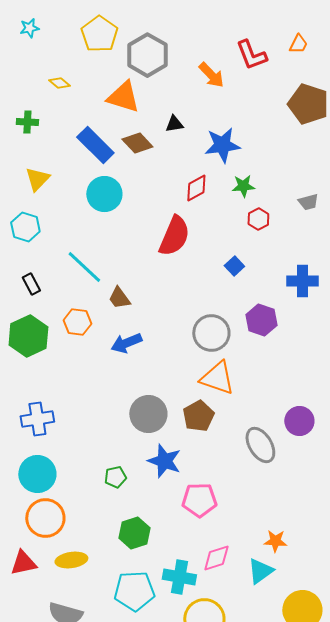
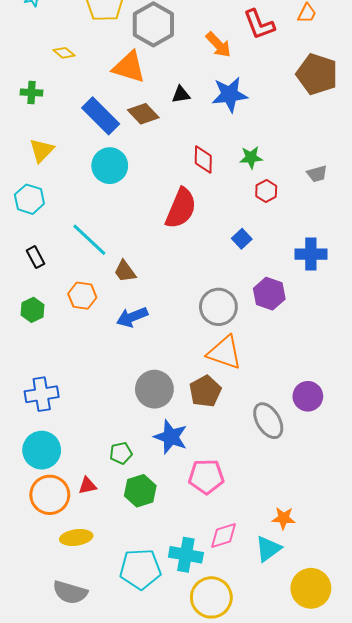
blue star: (222, 145) -> (230, 95), moved
red diamond: (196, 188) -> (203, 160), turned -60
green hexagon: (28, 336) -> (33, 310), size x0.6
green hexagon: (134, 533) -> (140, 491), moved
red triangle: (23, 563) -> (87, 486), moved, size x0.7

